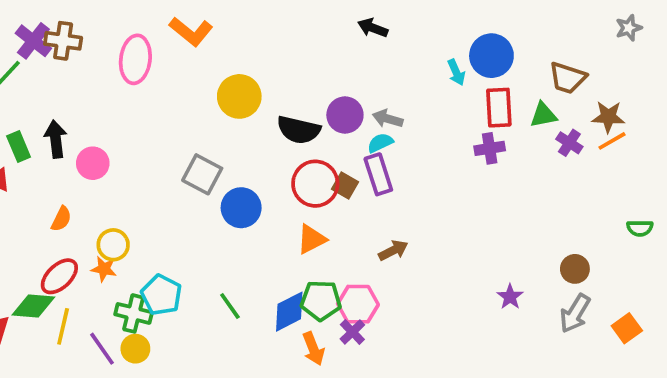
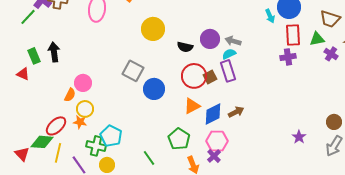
black semicircle: (299, 130) -> (185, 47), size x0.7
pink circle: (93, 163) -> (83, 83), moved
brown square: (345, 185) -> (210, 77), turned 32
orange semicircle: (61, 219) -> (70, 95), moved
green pentagon: (321, 300) -> (179, 139), moved, turned 30
green line: (230, 306) -> (149, 158), moved
blue diamond: (289, 312) -> (213, 114), moved
yellow circle: (135, 349) -> (107, 165), moved

